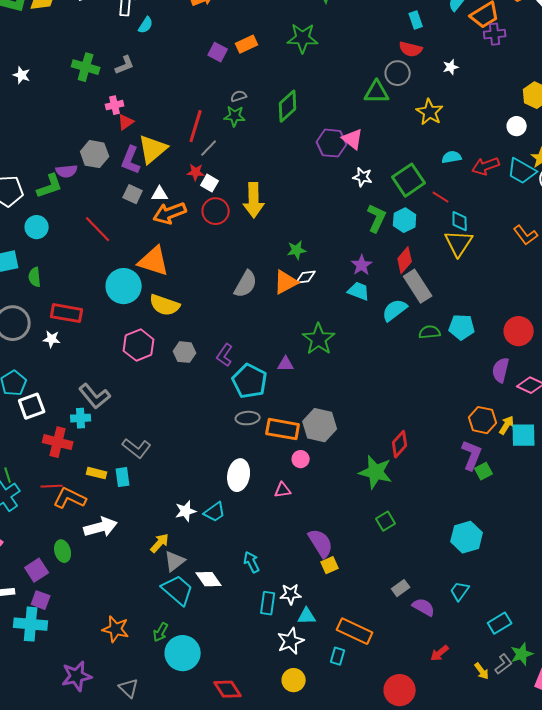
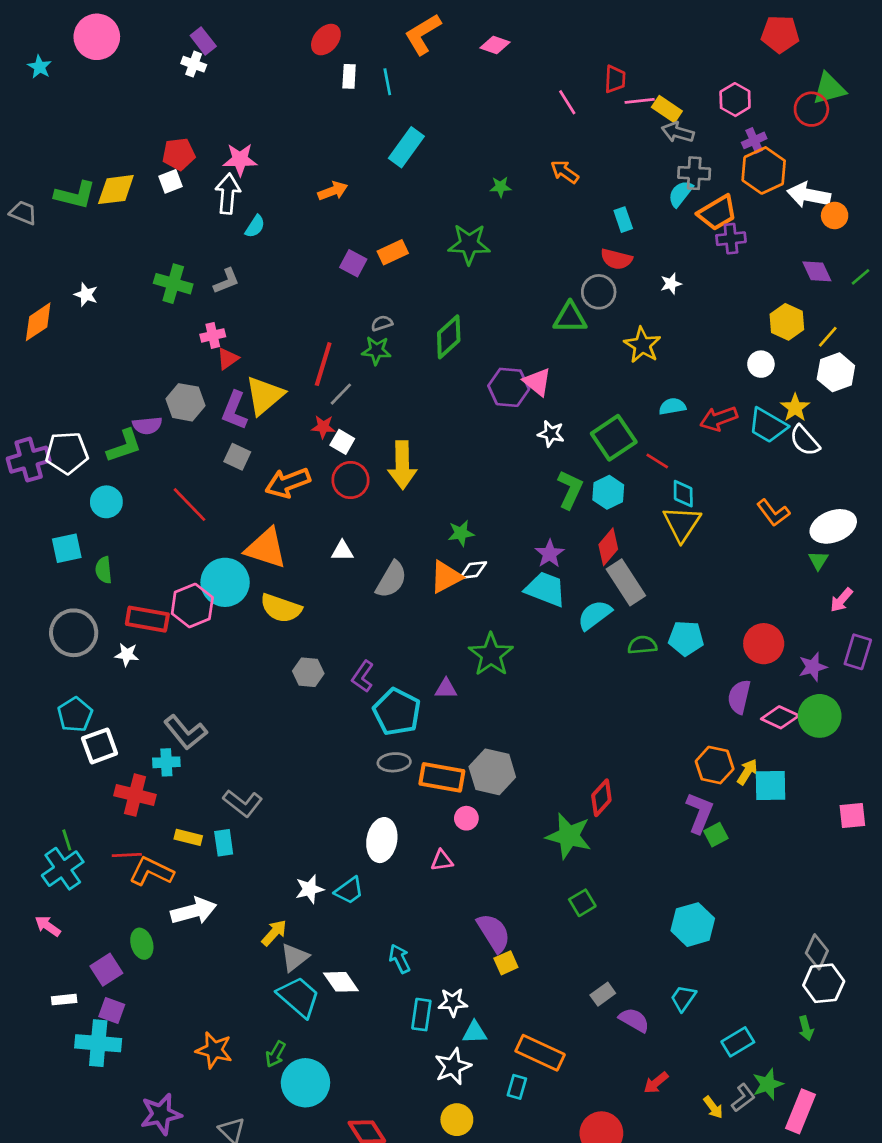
white triangle: (160, 194) -> (342, 551), moved
cyan trapezoid: (359, 291) -> (545, 589), size x1.4
pink hexagon: (139, 345) -> (192, 605), moved

